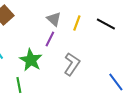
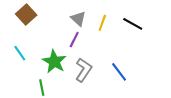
gray L-shape: (72, 64) -> (84, 70), moved
blue line: (116, 82) -> (119, 72), moved

